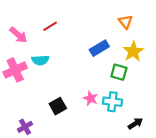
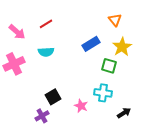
cyan semicircle: (40, 60) -> (46, 52), moved
pink star: (91, 98) -> (81, 106), moved
purple cross: (25, 127) -> (42, 116), moved

